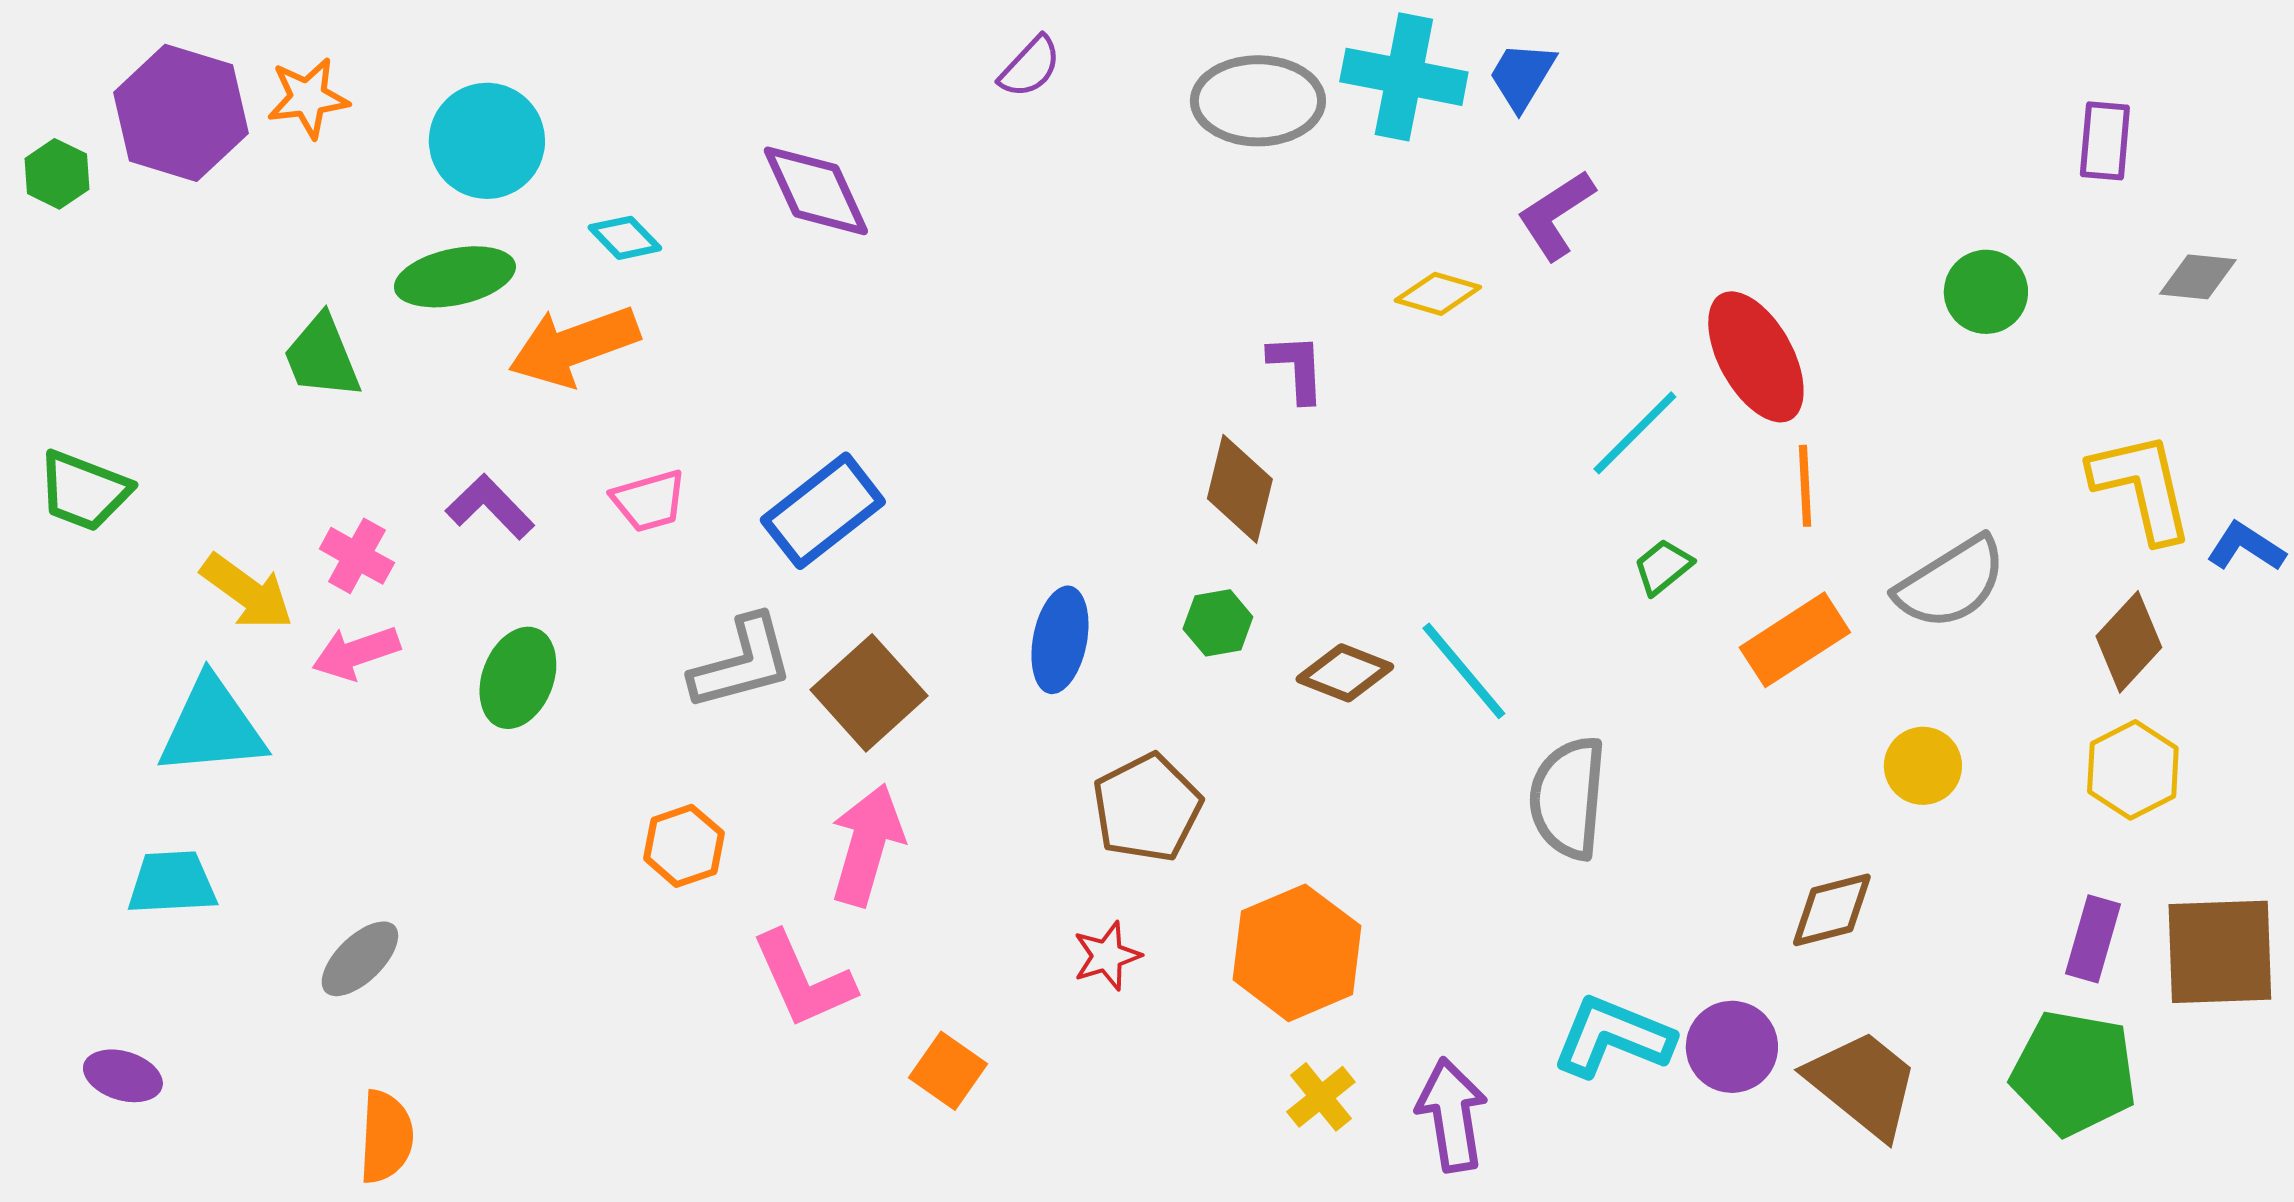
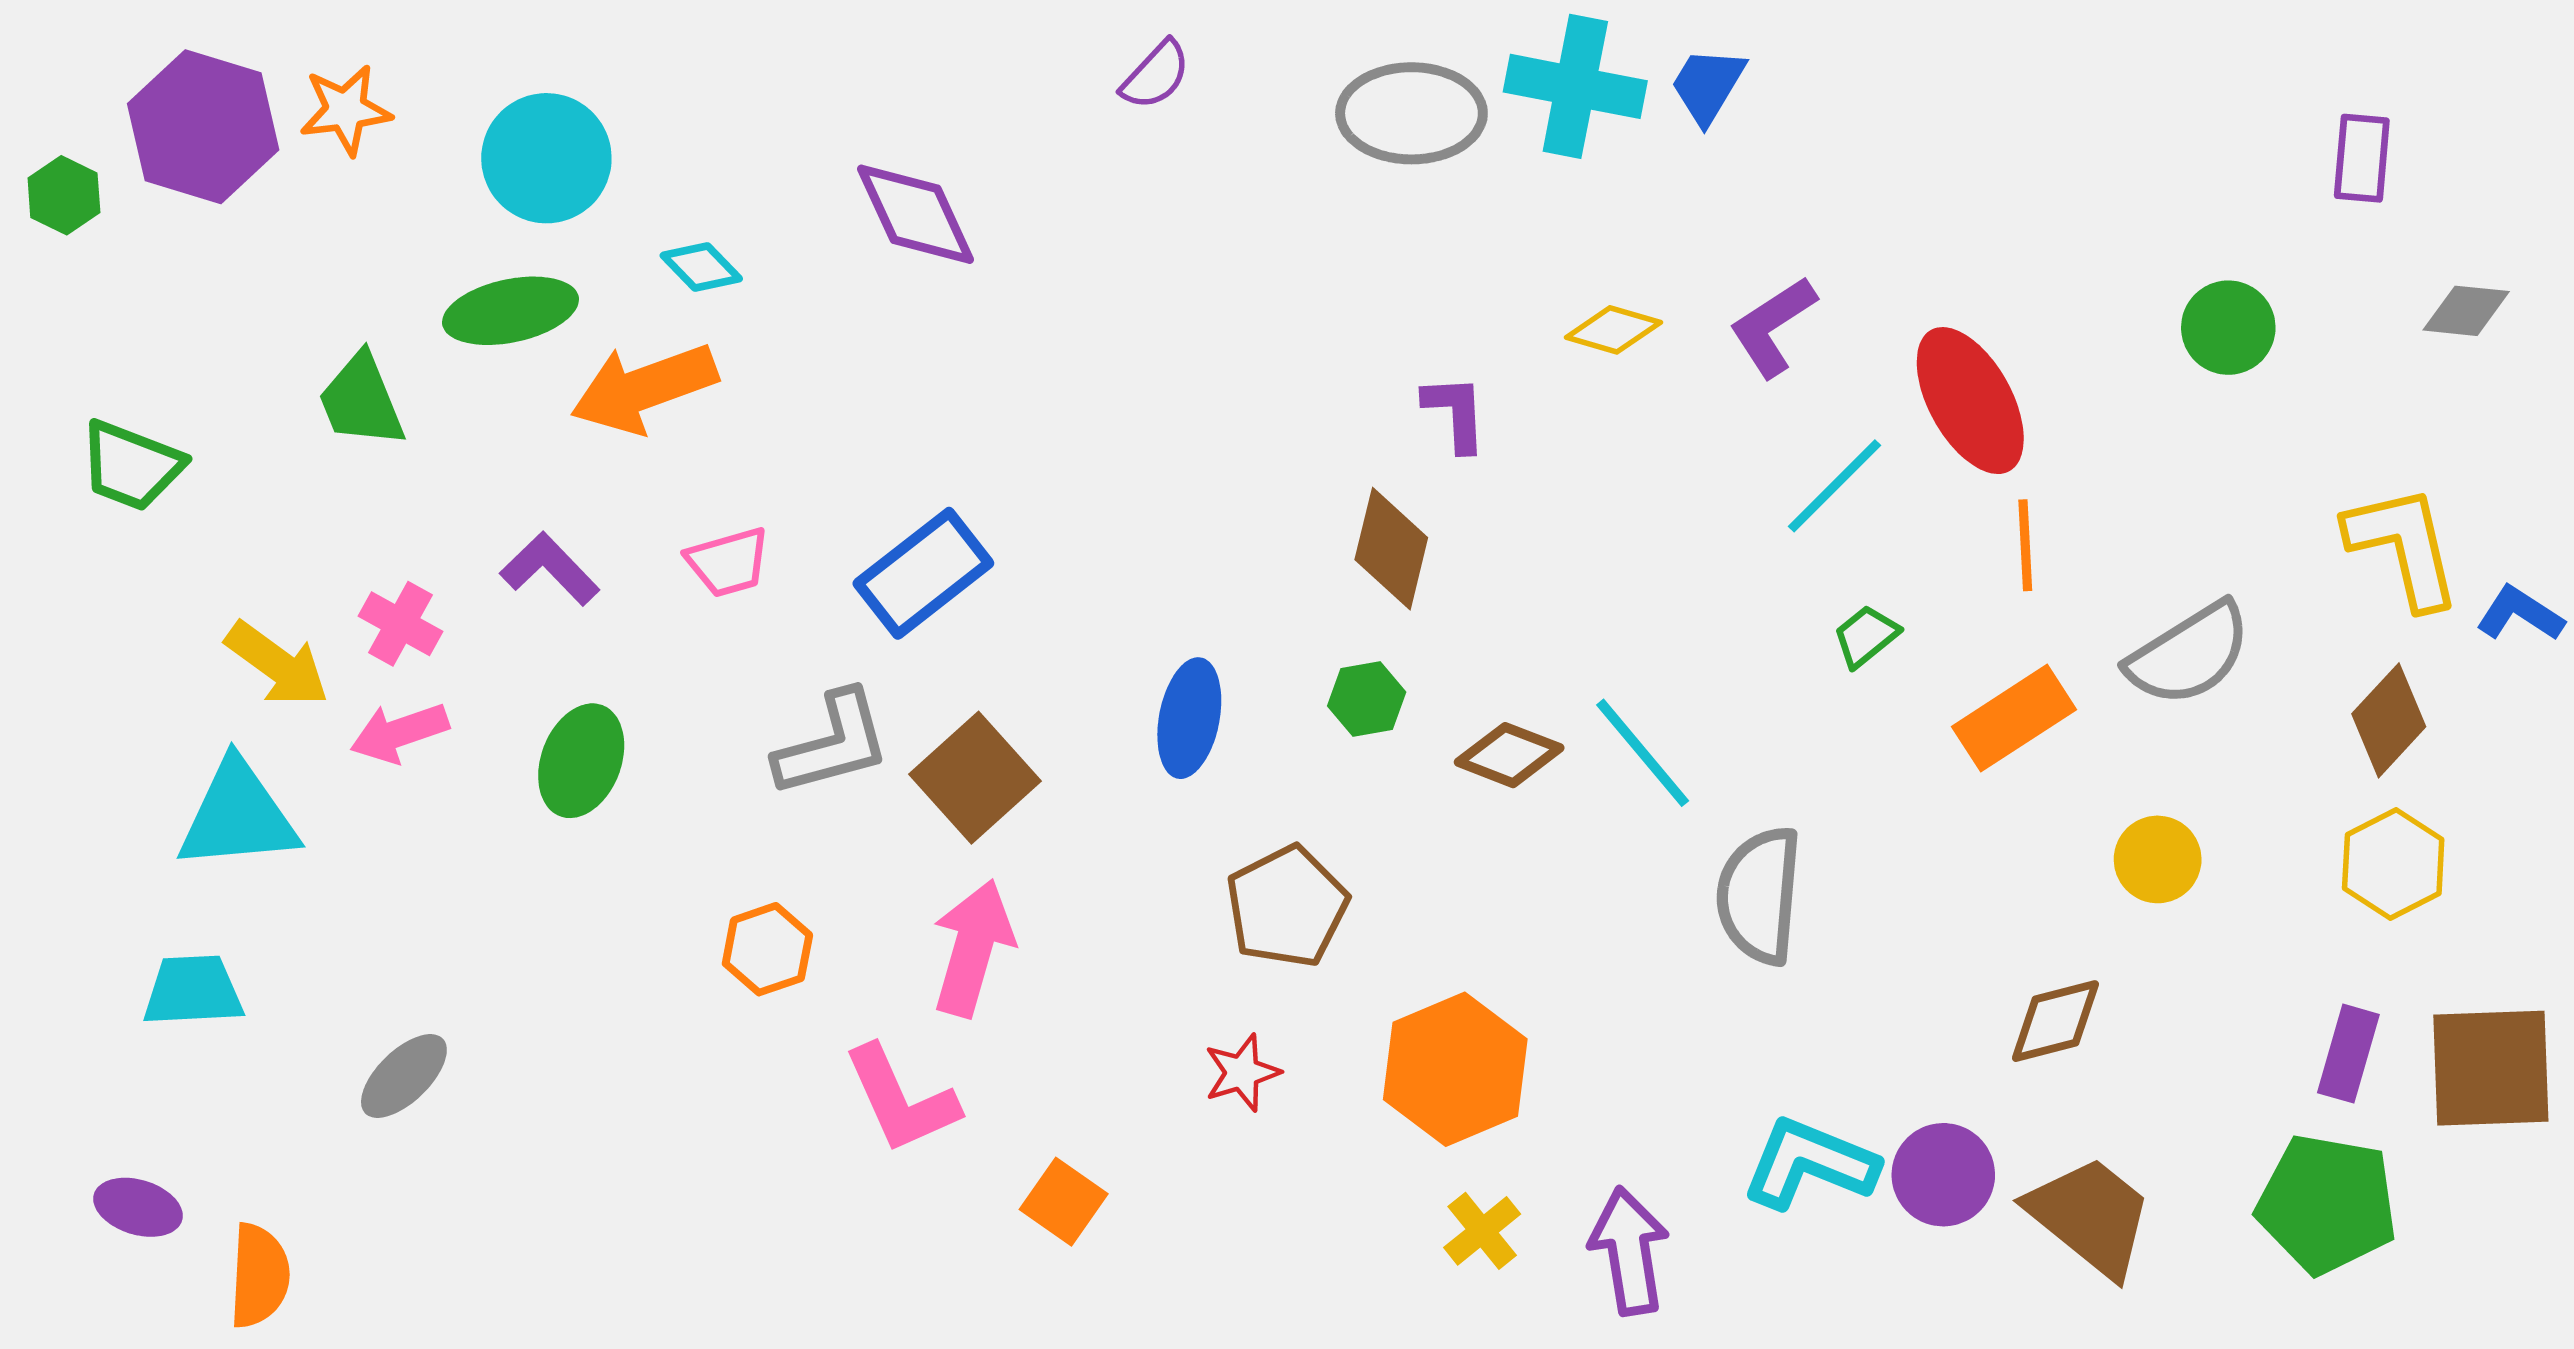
purple L-shape: (1556, 215) -> (1773, 327), moved
green trapezoid: (84, 491) -> (131, 466), moved
orange semicircle: (386, 1137) -> (259, 1276), moved

